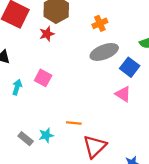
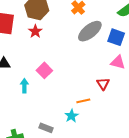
pink square: (43, 78) -> (44, 70), turned 35
cyan star: (46, 135) -> (71, 116), moved
red triangle: (95, 146) -> (103, 84), moved, size x0.6

